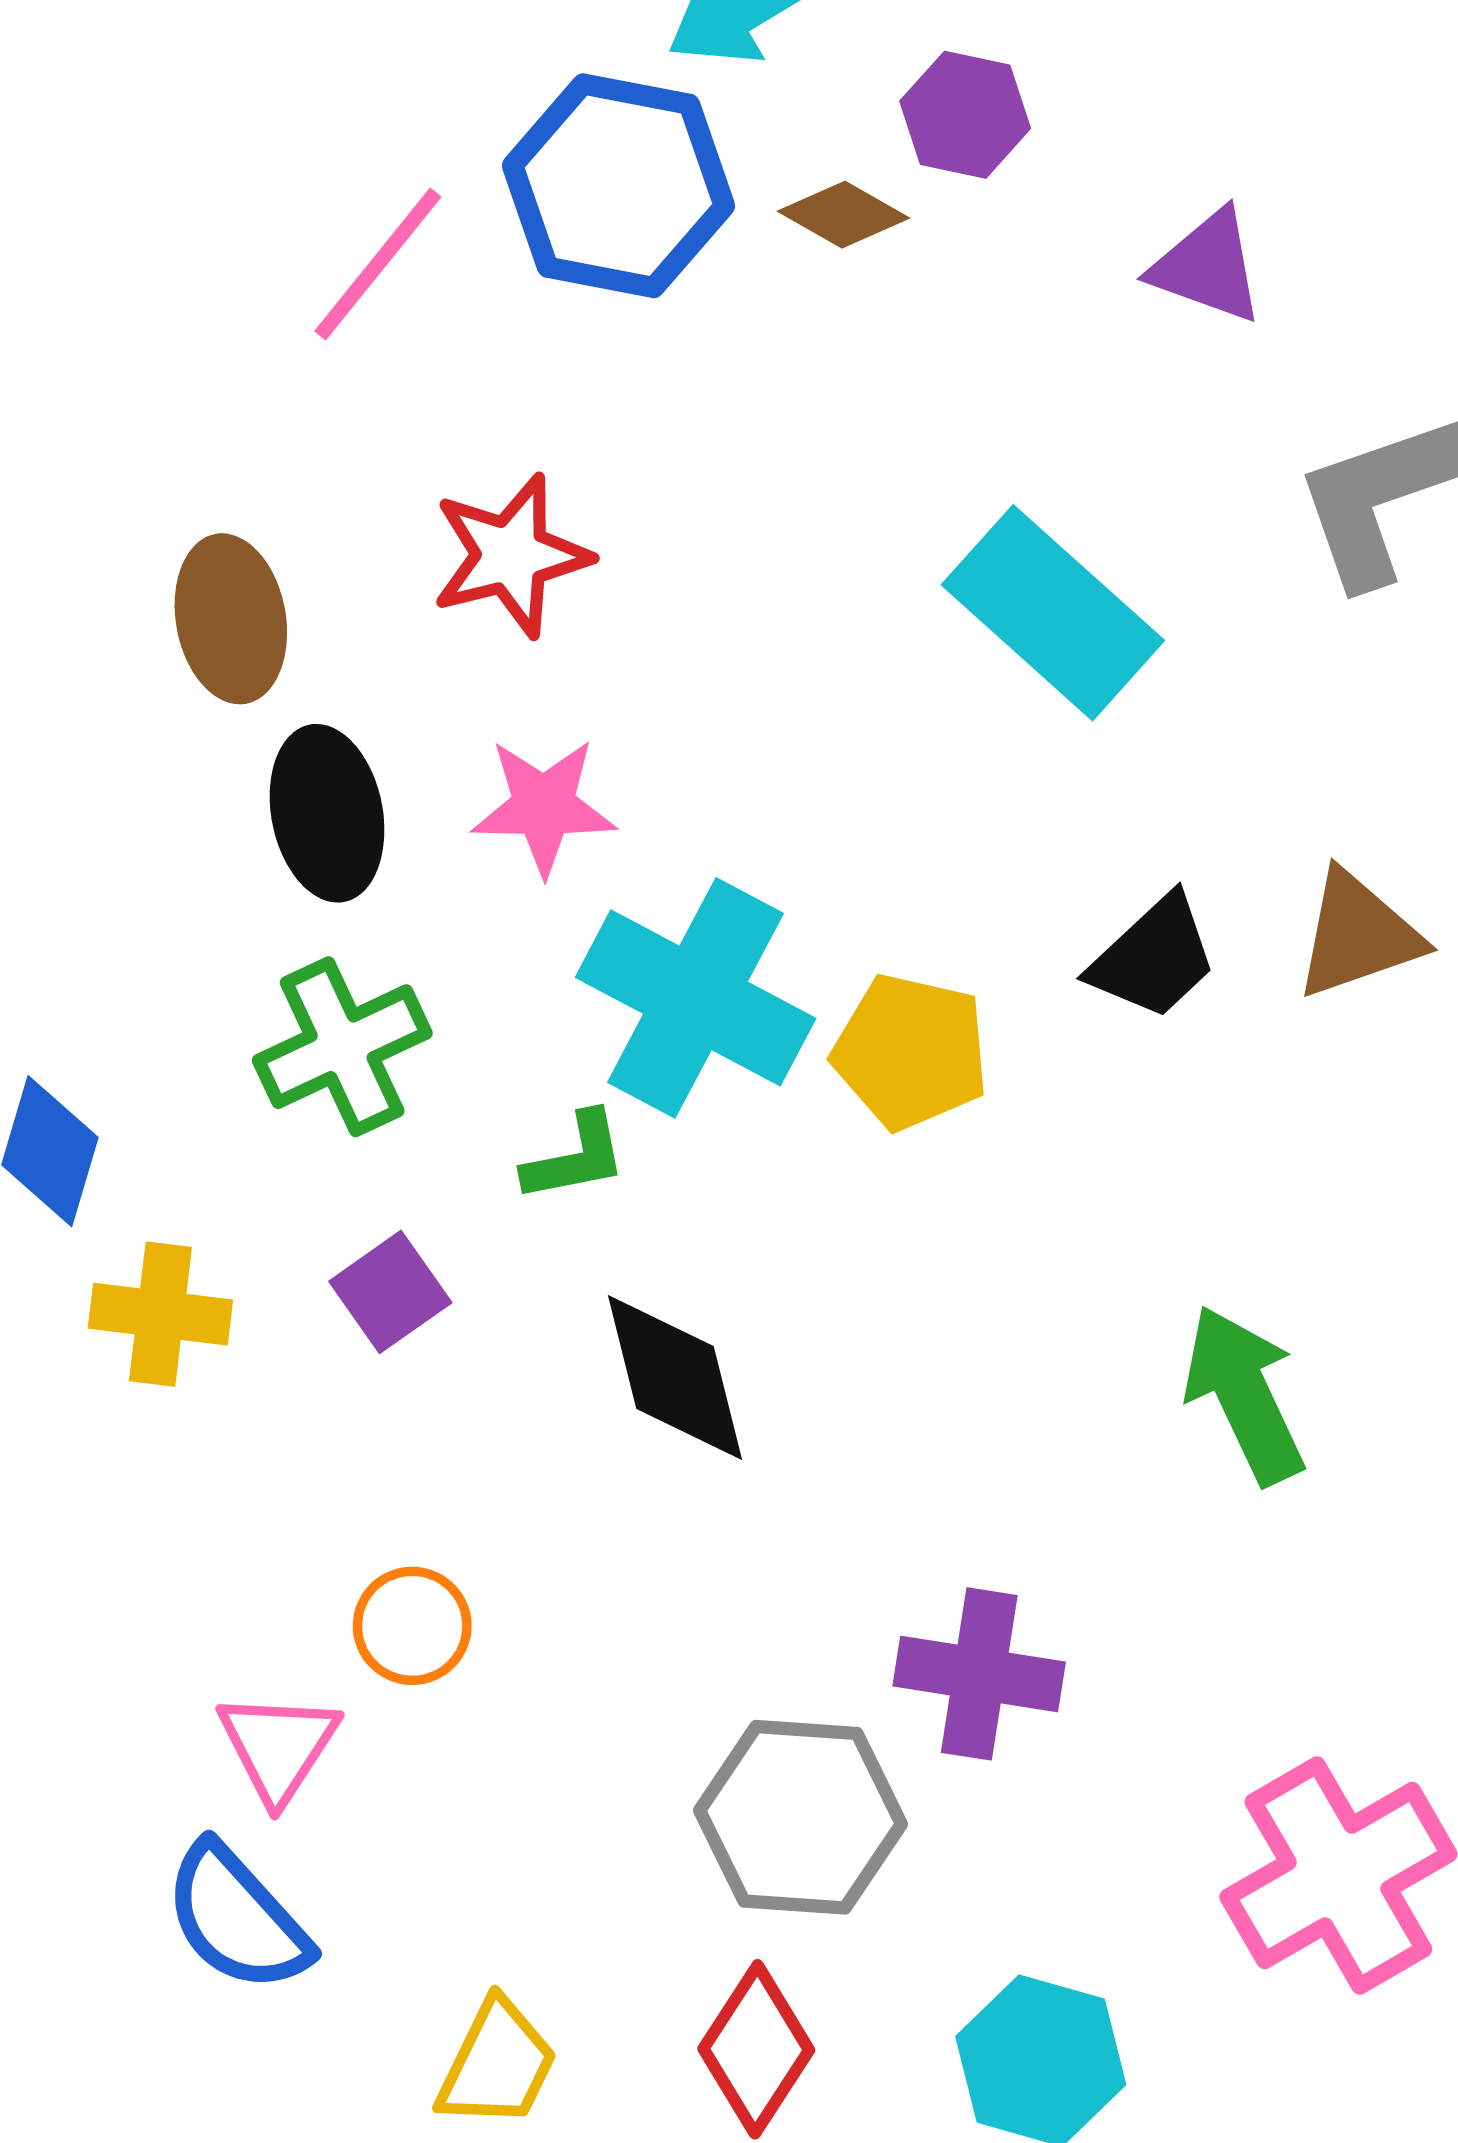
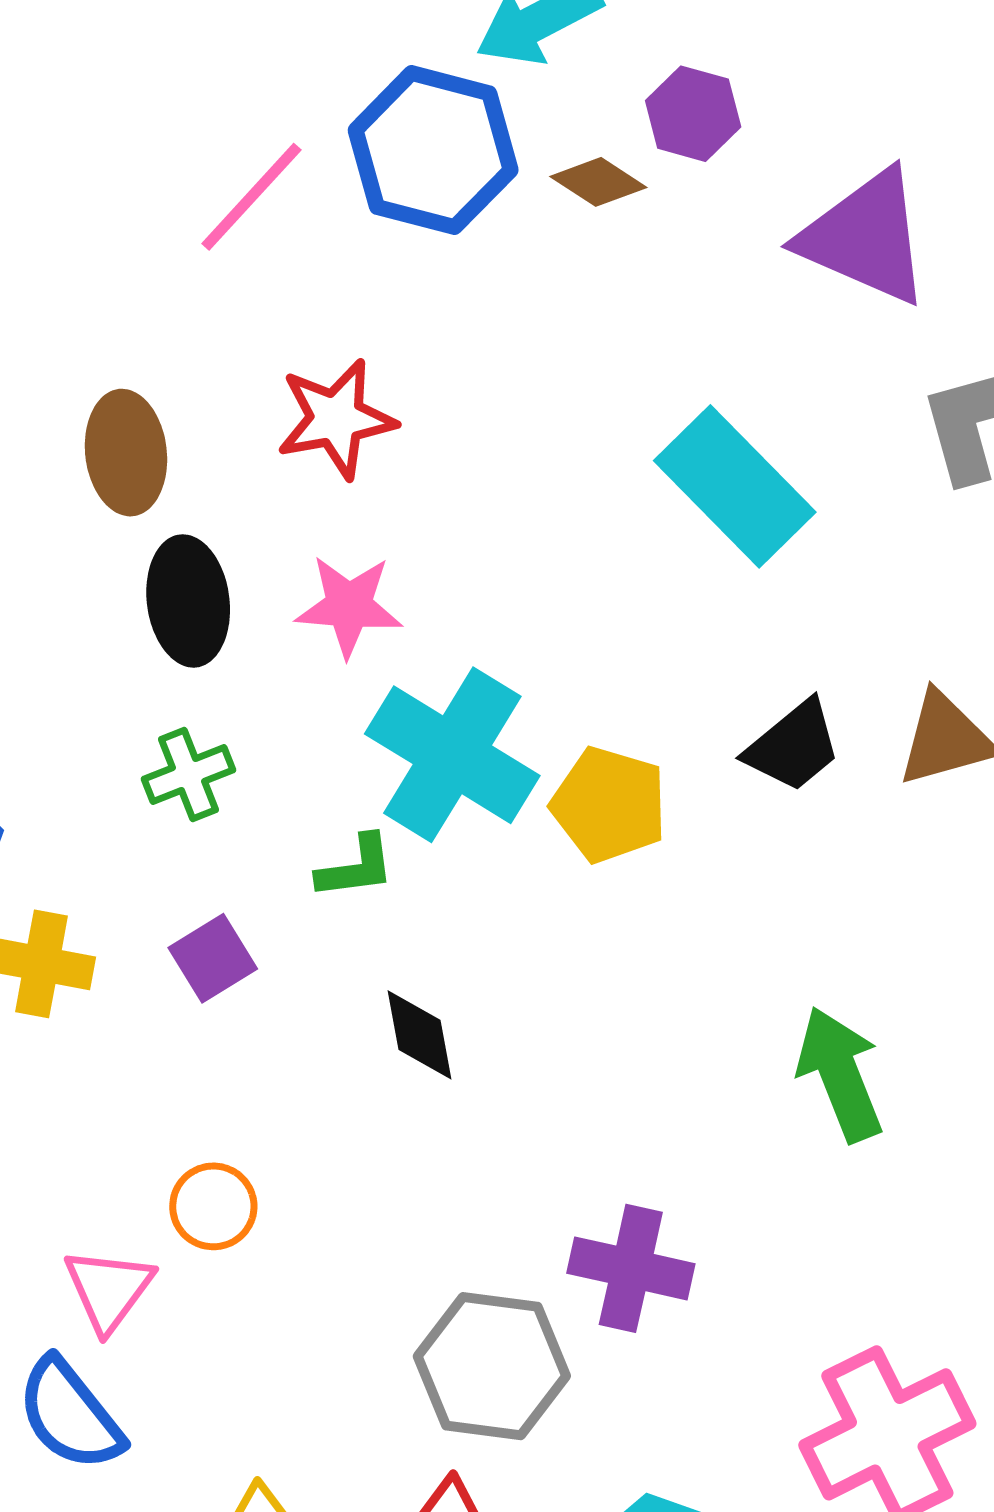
purple triangle: (1208, 266) -> (865, 237), size x1.6
green cross: (342, 1047) -> (189, 774), size x0.7
black diamond: (675, 1378) -> (419, 1035), size x0.7

